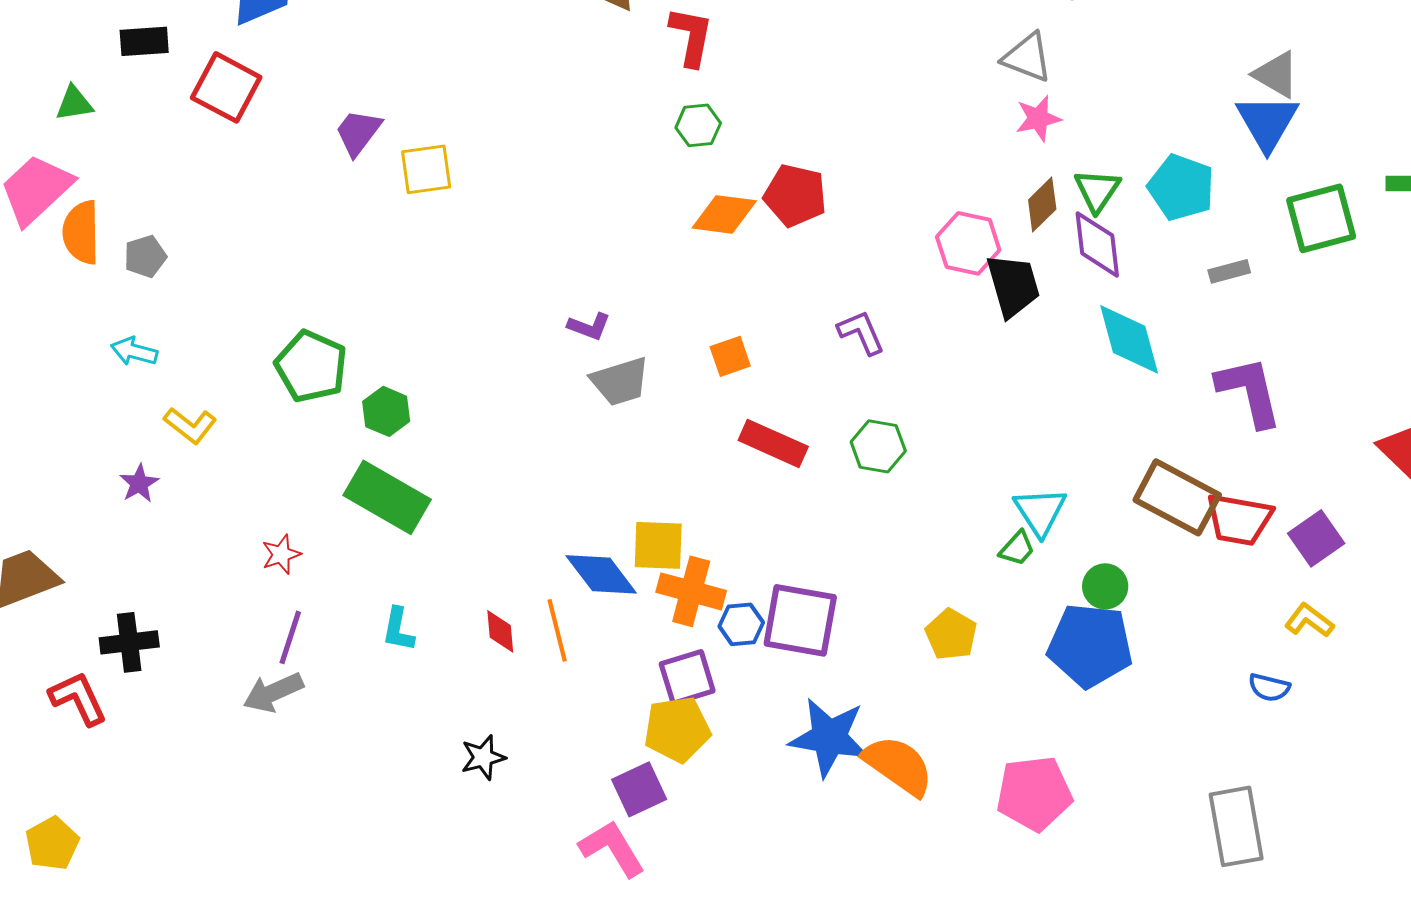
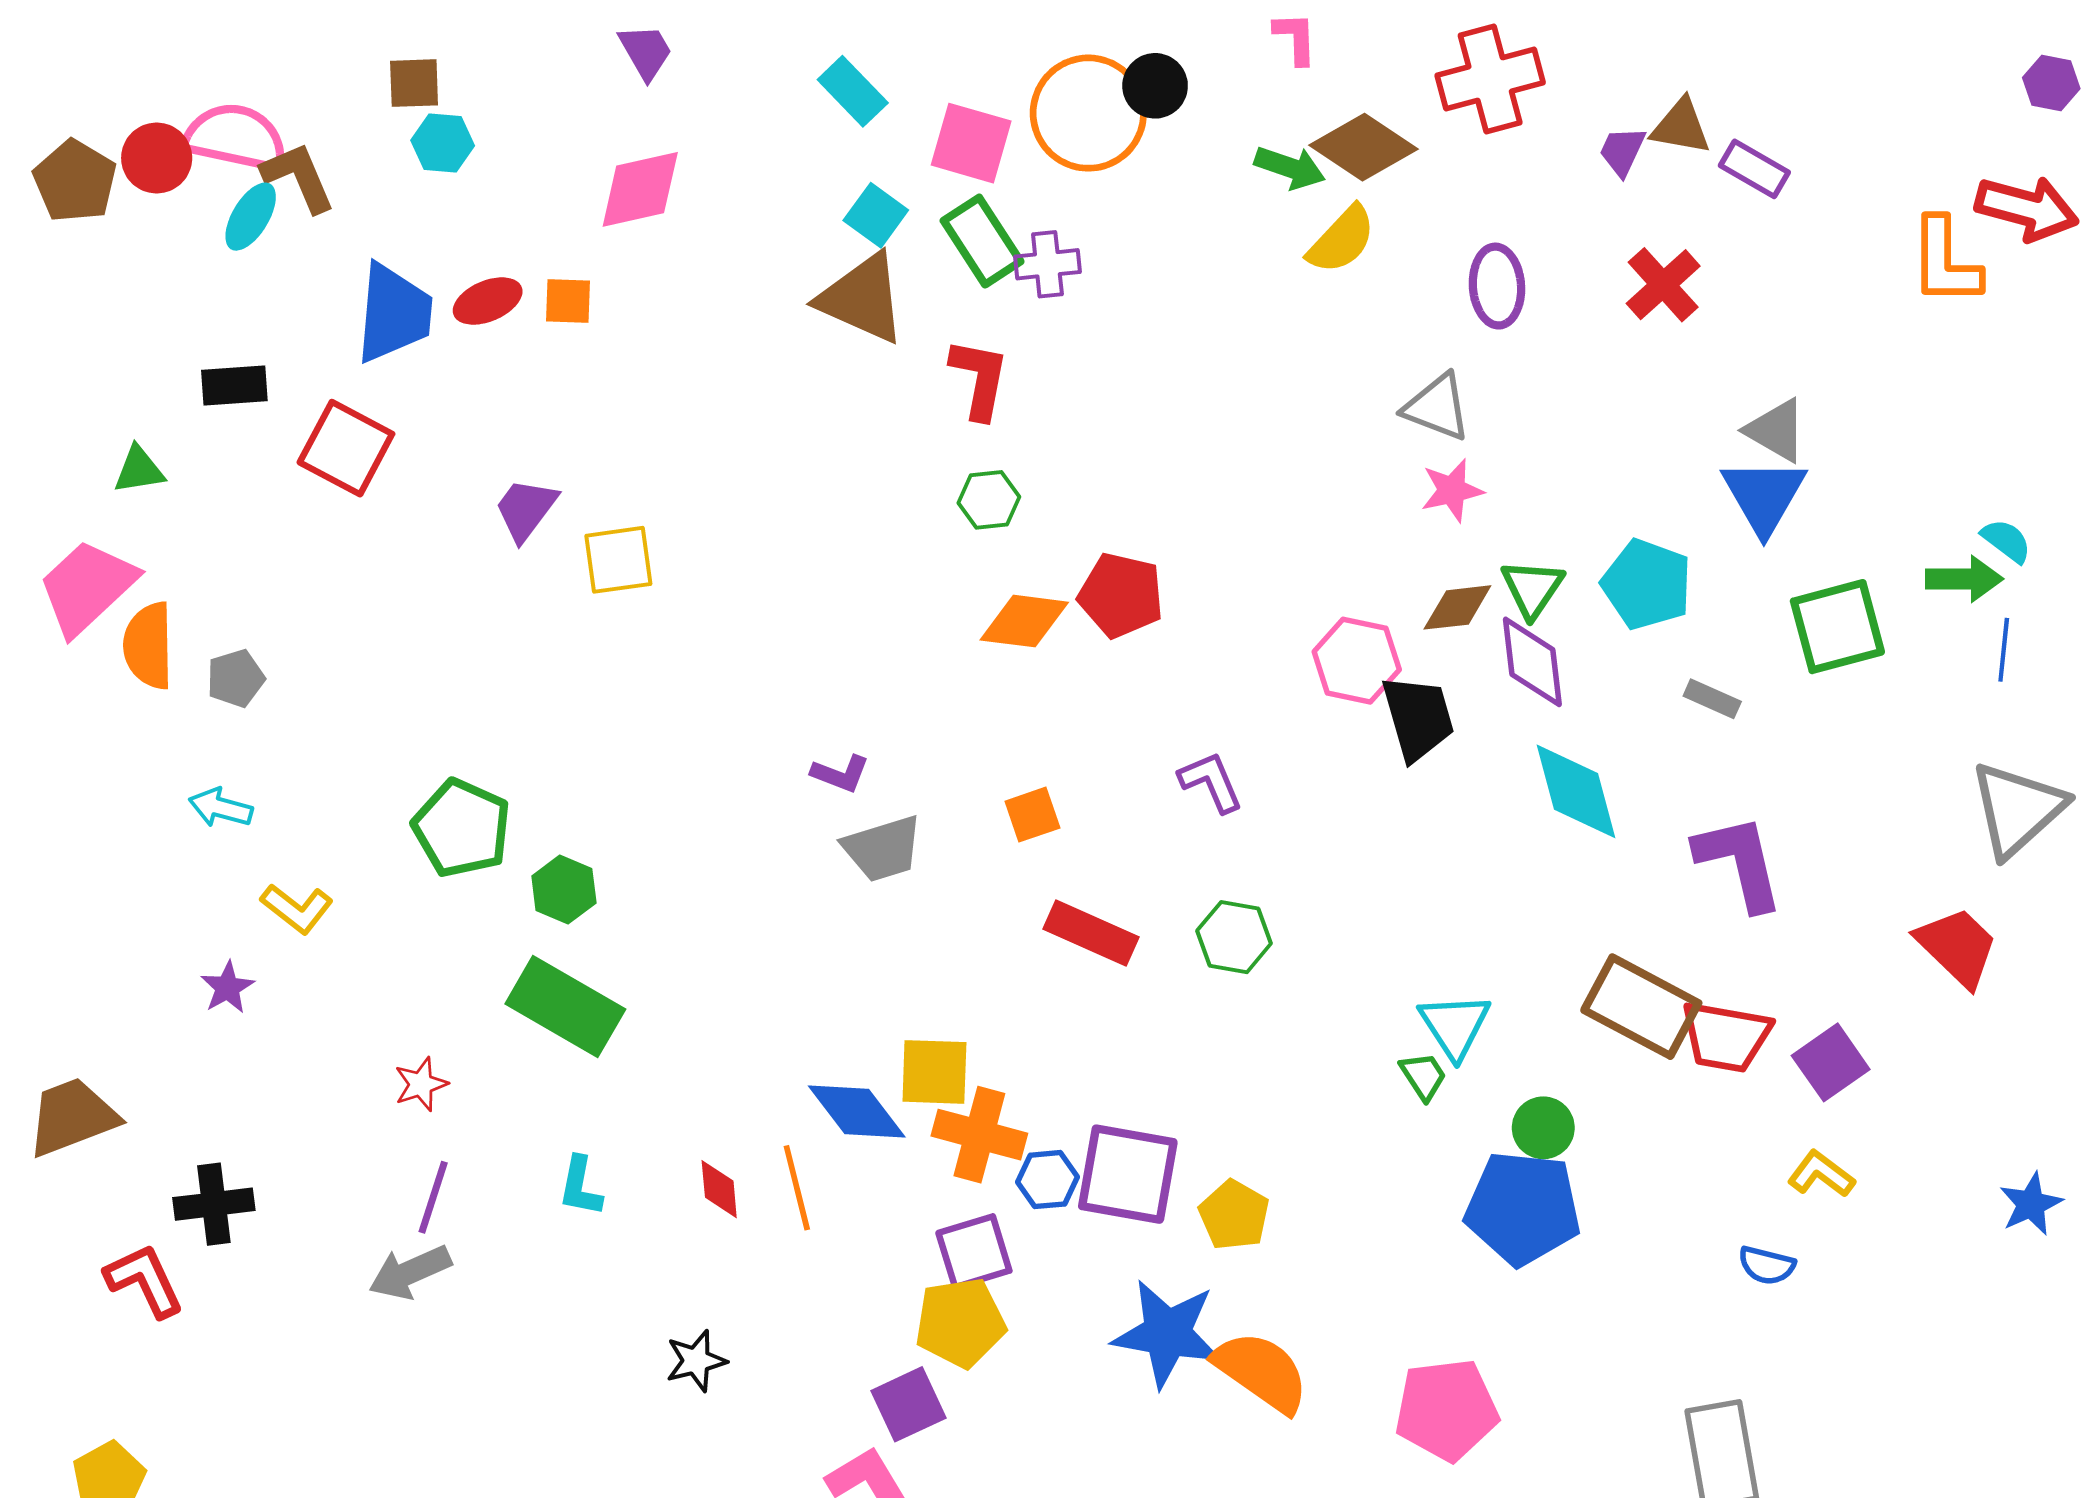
brown diamond: (1042, 204) -> (1457, 607), turned 38
gray rectangle: (1229, 271) -> (1712, 699), turned 39
green trapezoid: (1017, 548) -> (1423, 1076), turned -75
yellow pentagon: (951, 634) -> (1234, 1215), moved

